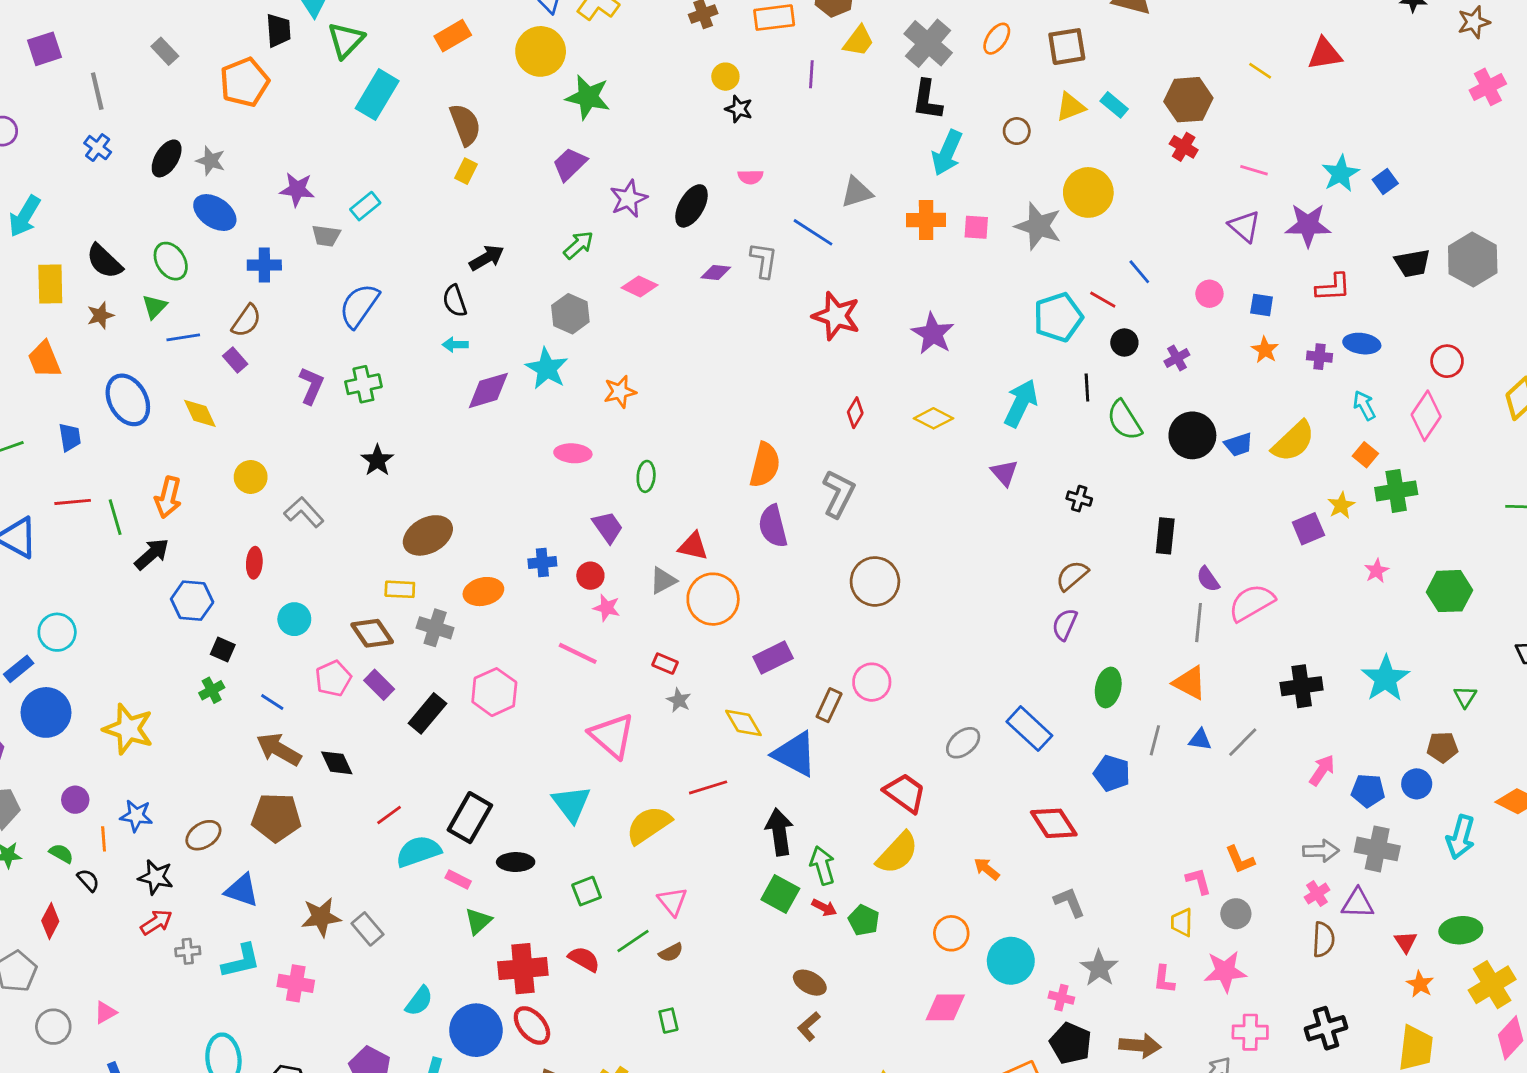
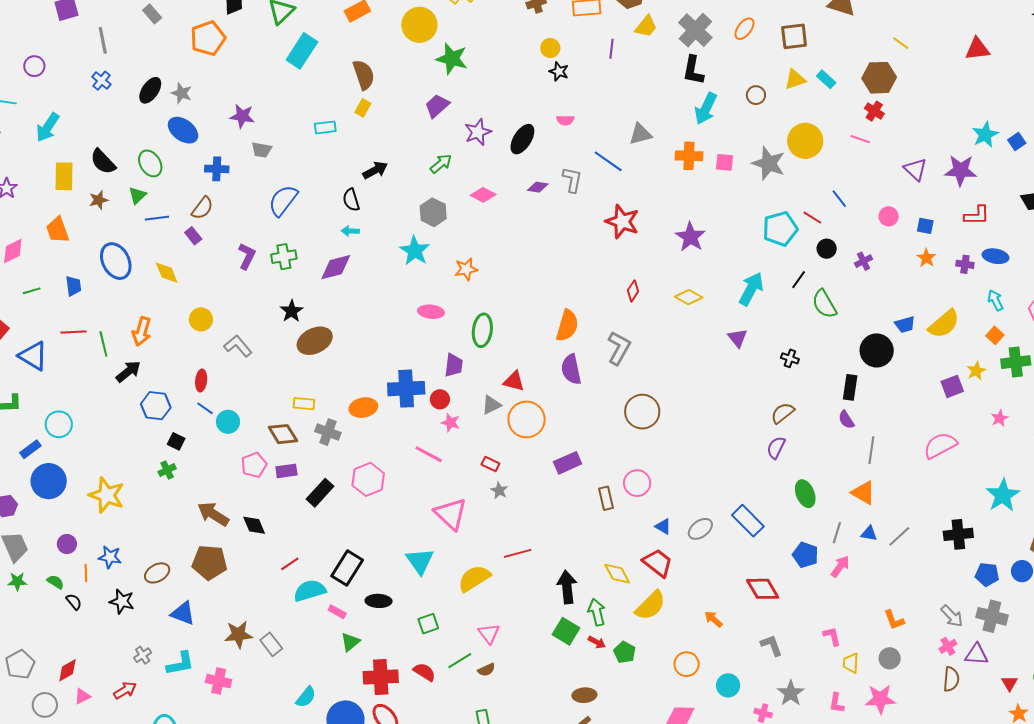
yellow line: (1260, 71) -> (901, 43), moved
pink line: (1254, 170) -> (860, 139), moved
cyan rectangle: (365, 206) -> (325, 127), moved, turned 30
black line: (1087, 388) -> (799, 280), turned 36
purple diamond: (488, 390) -> (336, 267), moved
black circle: (1192, 435) -> (877, 350), moved
green ellipse: (646, 476) -> (482, 330), size x1.5
purple trapezoid: (608, 527) -> (454, 365), turned 40
brown ellipse: (428, 535) -> (315, 341), moved
blue cross: (542, 563) -> (406, 389), size x1.8
purple semicircle: (1208, 579) -> (846, 420), moved
pink semicircle: (1252, 603) -> (940, 445), moved
purple rectangle: (379, 685) -> (286, 471), turned -55
black cross: (1302, 686) -> (958, 534), moved
green ellipse: (1108, 687) -> (805, 494), turned -36
blue line: (272, 702) -> (205, 408), moved
brown rectangle: (829, 705) -> (606, 498), turned -40
yellow diamond: (743, 723) -> (617, 574), moved
blue triangle: (795, 754) -> (663, 526), moved, size x0.5
pink arrow: (1322, 770) -> (840, 566), moved
gray arrow: (1321, 851) -> (952, 616), turned 45
pink L-shape: (1198, 881) -> (832, 636), moved
red diamond: (50, 921) -> (68, 670), moved, turned 30
red arrow: (156, 922) -> (125, 690), moved
gray cross: (188, 951) -> (143, 655), turned -30
cyan circle: (1011, 961) -> (728, 685), size x0.7
brown ellipse: (810, 983) -> (584, 695), turned -35

